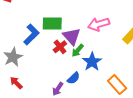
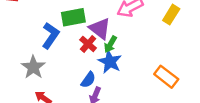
blue star: (92, 62) -> (110, 62), moved
blue semicircle: (74, 78) -> (88, 80), moved

